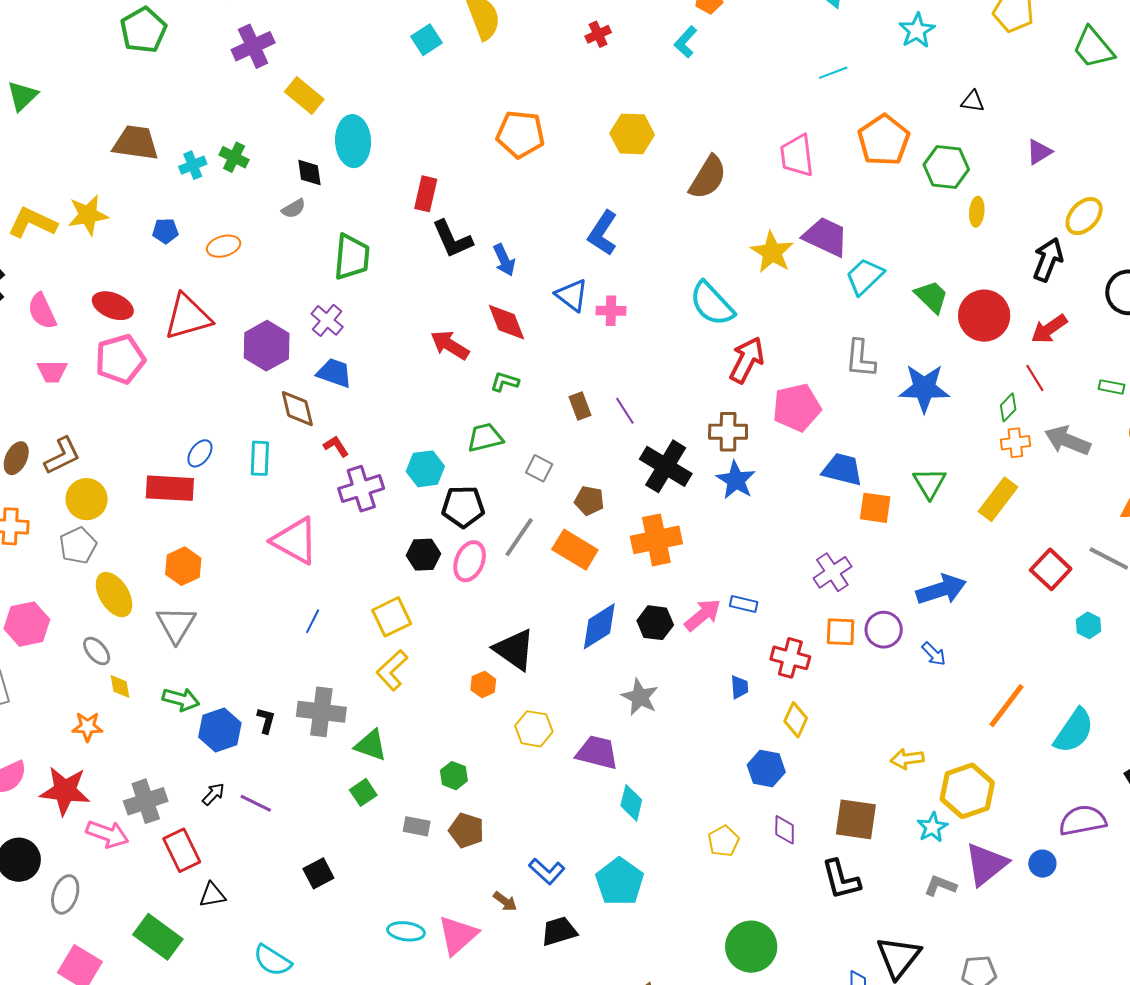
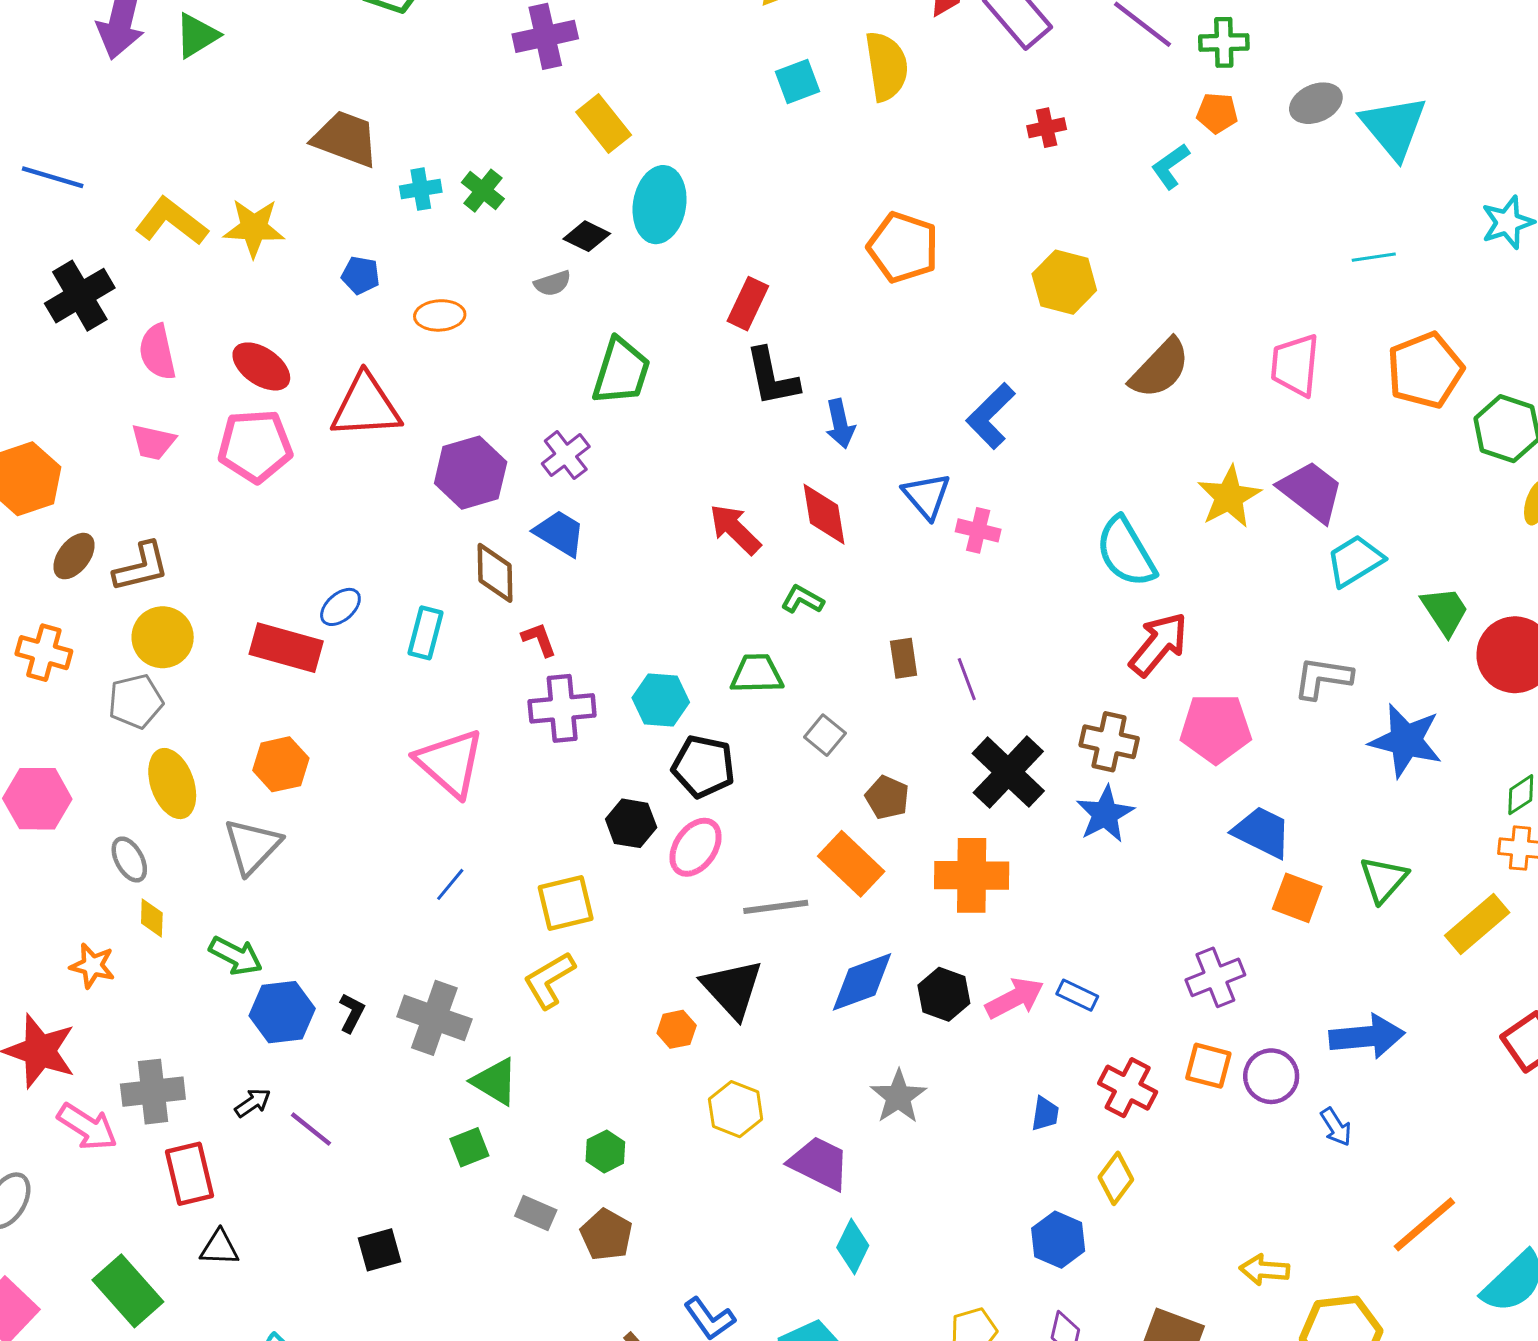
black diamond: (309, 172) -> (587, 236), turned -68
gray L-shape: (860, 359) -> (1323, 678), turned 81
gray line: (519, 537) -> (776, 907), moved, turned 36

